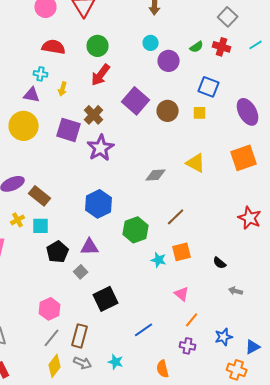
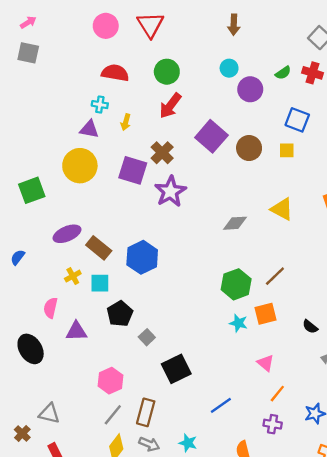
blue hexagon: (99, 204) -> (142, 257), moved
brown line: (176, 217) -> (275, 276), moved
green hexagon: (136, 230) -> (236, 284), moved
purple triangle: (90, 247) -> (76, 331), moved

